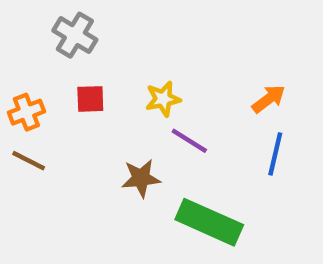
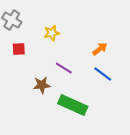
yellow star: (163, 99) -> (52, 33), moved
blue line: (275, 154) -> (103, 74), turned -66

